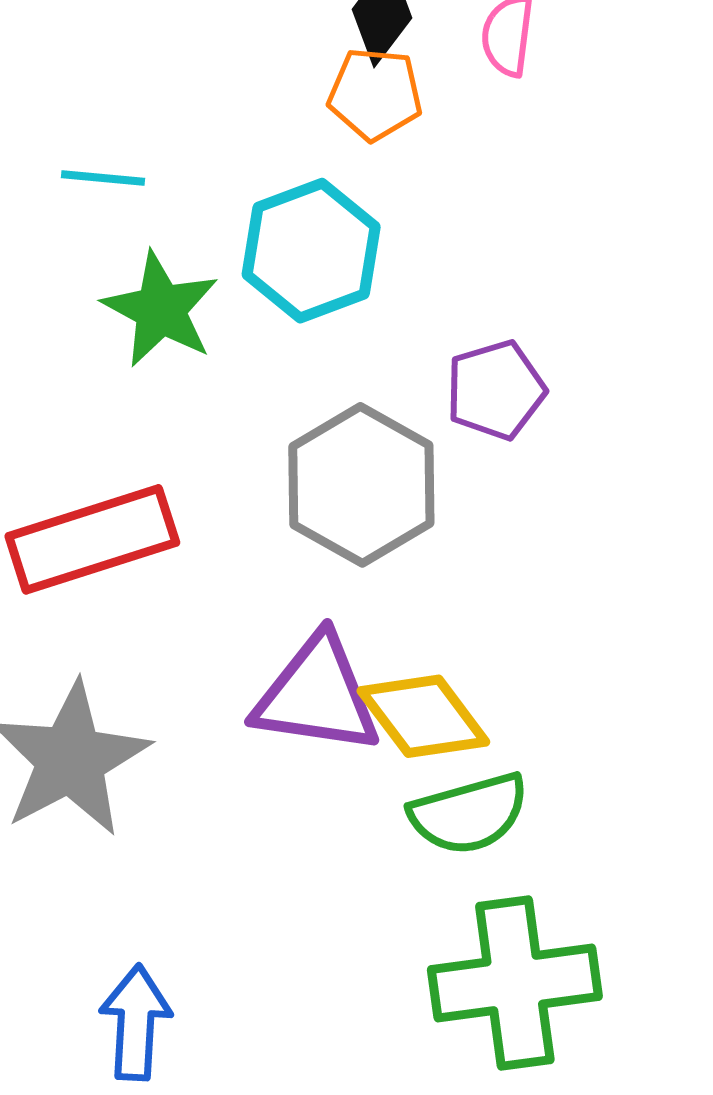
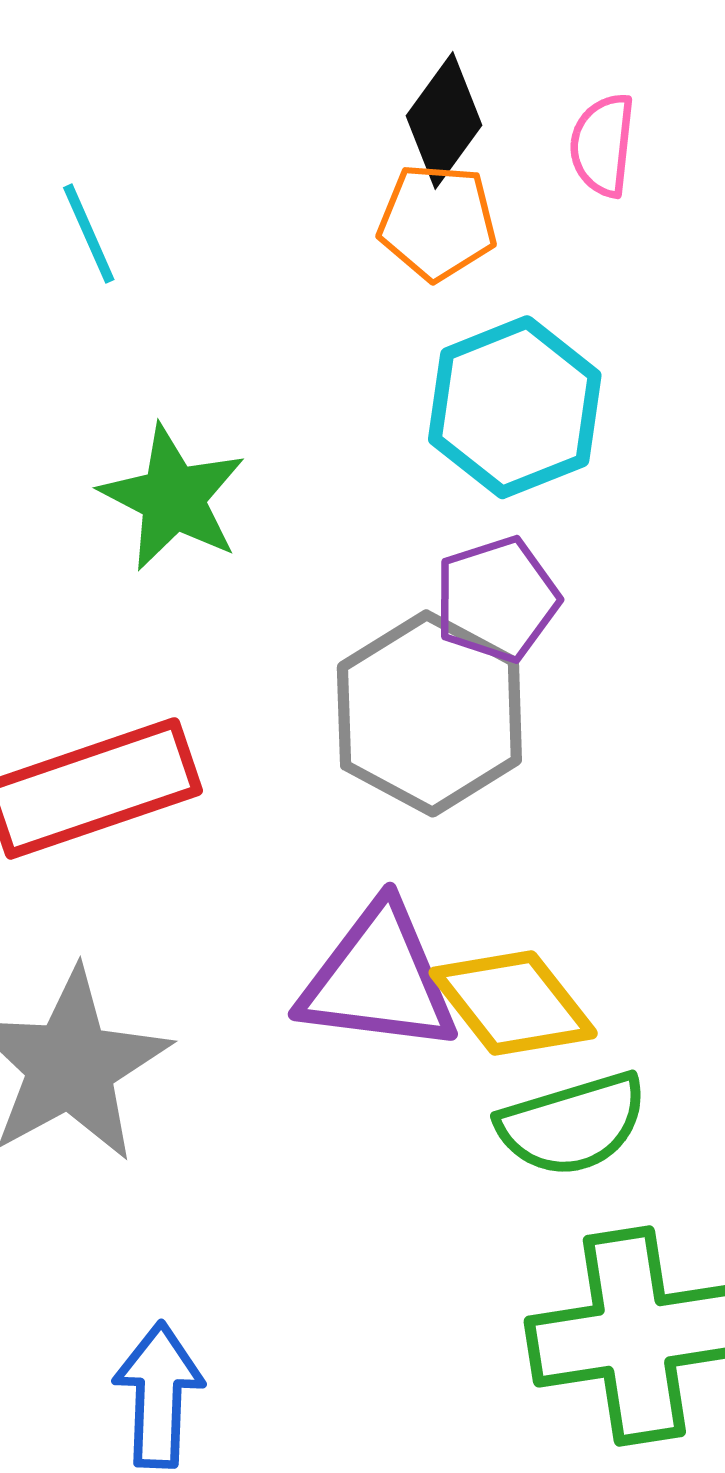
cyan line: (103, 178) -> (89, 234), moved, turned 62
cyan hexagon: (311, 251) -> (515, 407), moved
purple pentagon: (496, 390) -> (497, 599), moved

